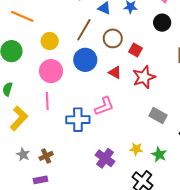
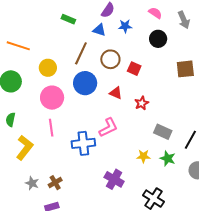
red star: (144, 77) -> (142, 103), moved, size x0.6
yellow star: (136, 149) -> (143, 156), moved
green star: (159, 155) -> (168, 158), moved

